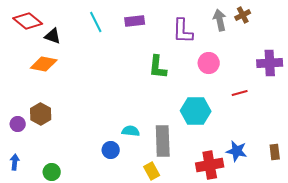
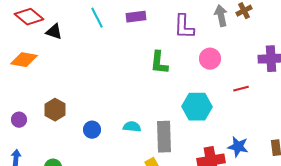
orange diamond: (44, 64) -> (24, 60), moved
brown hexagon: (41, 114) -> (55, 110), moved
blue circle: (111, 150) -> (92, 130), moved

